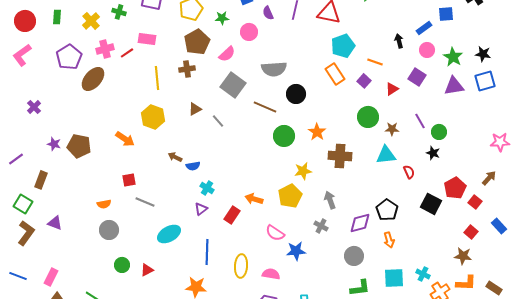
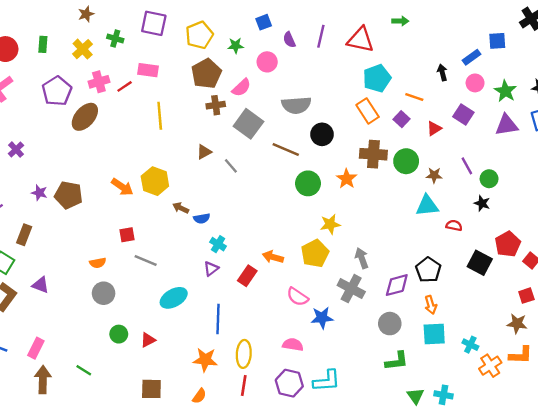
brown cross: (187, 69) -> (216, 105), moved
yellow hexagon: (153, 117) -> (155, 181), moved
brown cross: (340, 156) -> (373, 154), moved
red semicircle: (409, 172) -> (454, 225), turned -56
gray cross: (321, 226) -> (351, 289), size x1.6
red square: (471, 232) -> (526, 296), turned 32
yellow ellipse: (241, 266) -> (244, 354), moved
cyan square: (394, 278) -> (434, 334), moved

